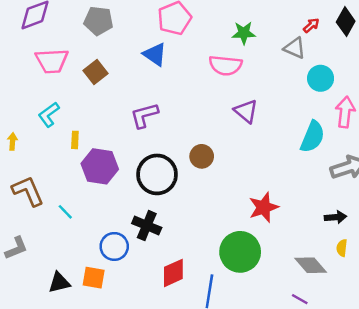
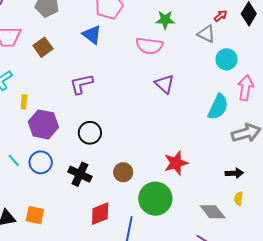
brown circle: (202, 156) -> (123, 172), moved
black circle: (157, 174) -> (90, 133), size x0.7
blue circle: (114, 246) -> (41, 162), moved

